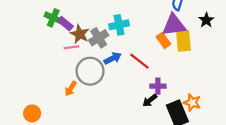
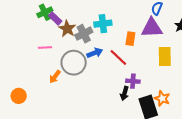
green cross: (53, 18) -> (45, 12), turned 35
orange rectangle: (163, 40) -> (130, 39), moved, turned 40
yellow rectangle: (184, 41) -> (165, 56), moved
pink line: (72, 47) -> (45, 47), moved
black arrow: (150, 100) -> (125, 93), turned -40

